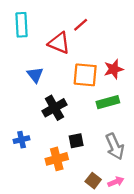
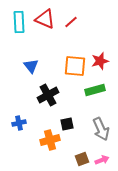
red triangle: (59, 43) -> (45, 19), moved
brown square: (93, 181) -> (82, 159), turned 32

